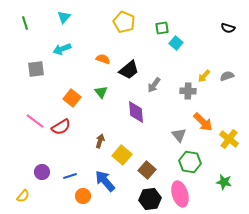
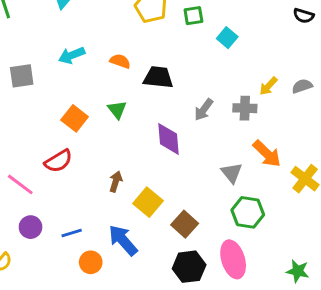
green square: (162, 28) -> (193, 16), moved
cyan arrow: (62, 49) -> (72, 55), moved
black trapezoid: (129, 70) -> (158, 77), turned -135
gray arrow: (154, 85) -> (204, 110), moved
pink line: (35, 121) -> (20, 184), moved
green star: (224, 182) -> (298, 271), moved

